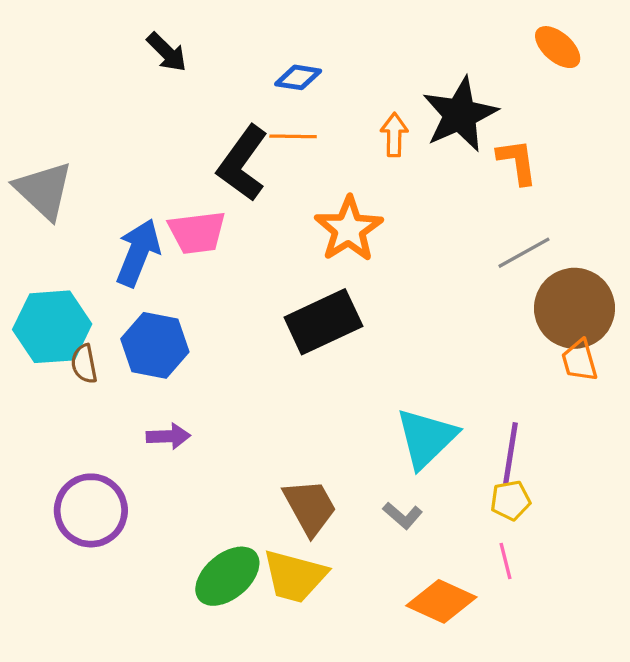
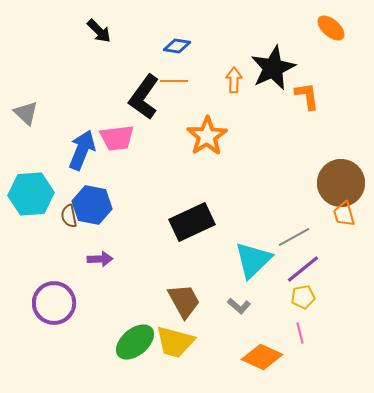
gray triangle: (44, 190) -> (26, 113), size x0.7
gray line: (524, 253) -> (294, 237), moved
black rectangle: (323, 322) -> (192, 222), moved
brown semicircle: (84, 364) -> (69, 216), moved
purple line: (510, 453) -> (303, 269), turned 42

